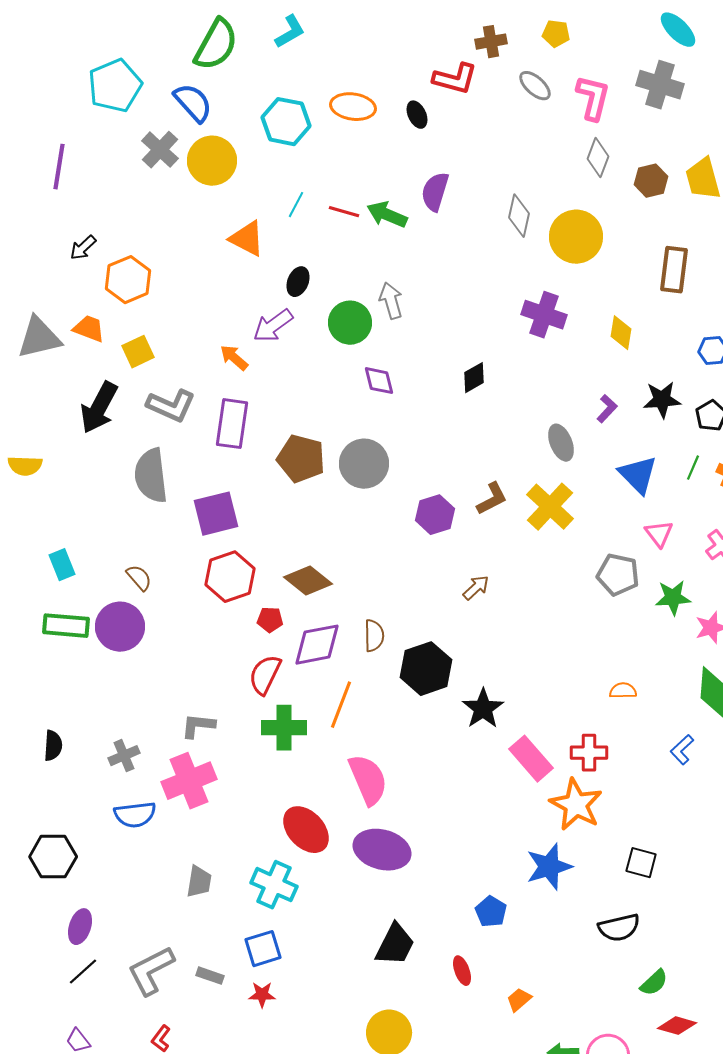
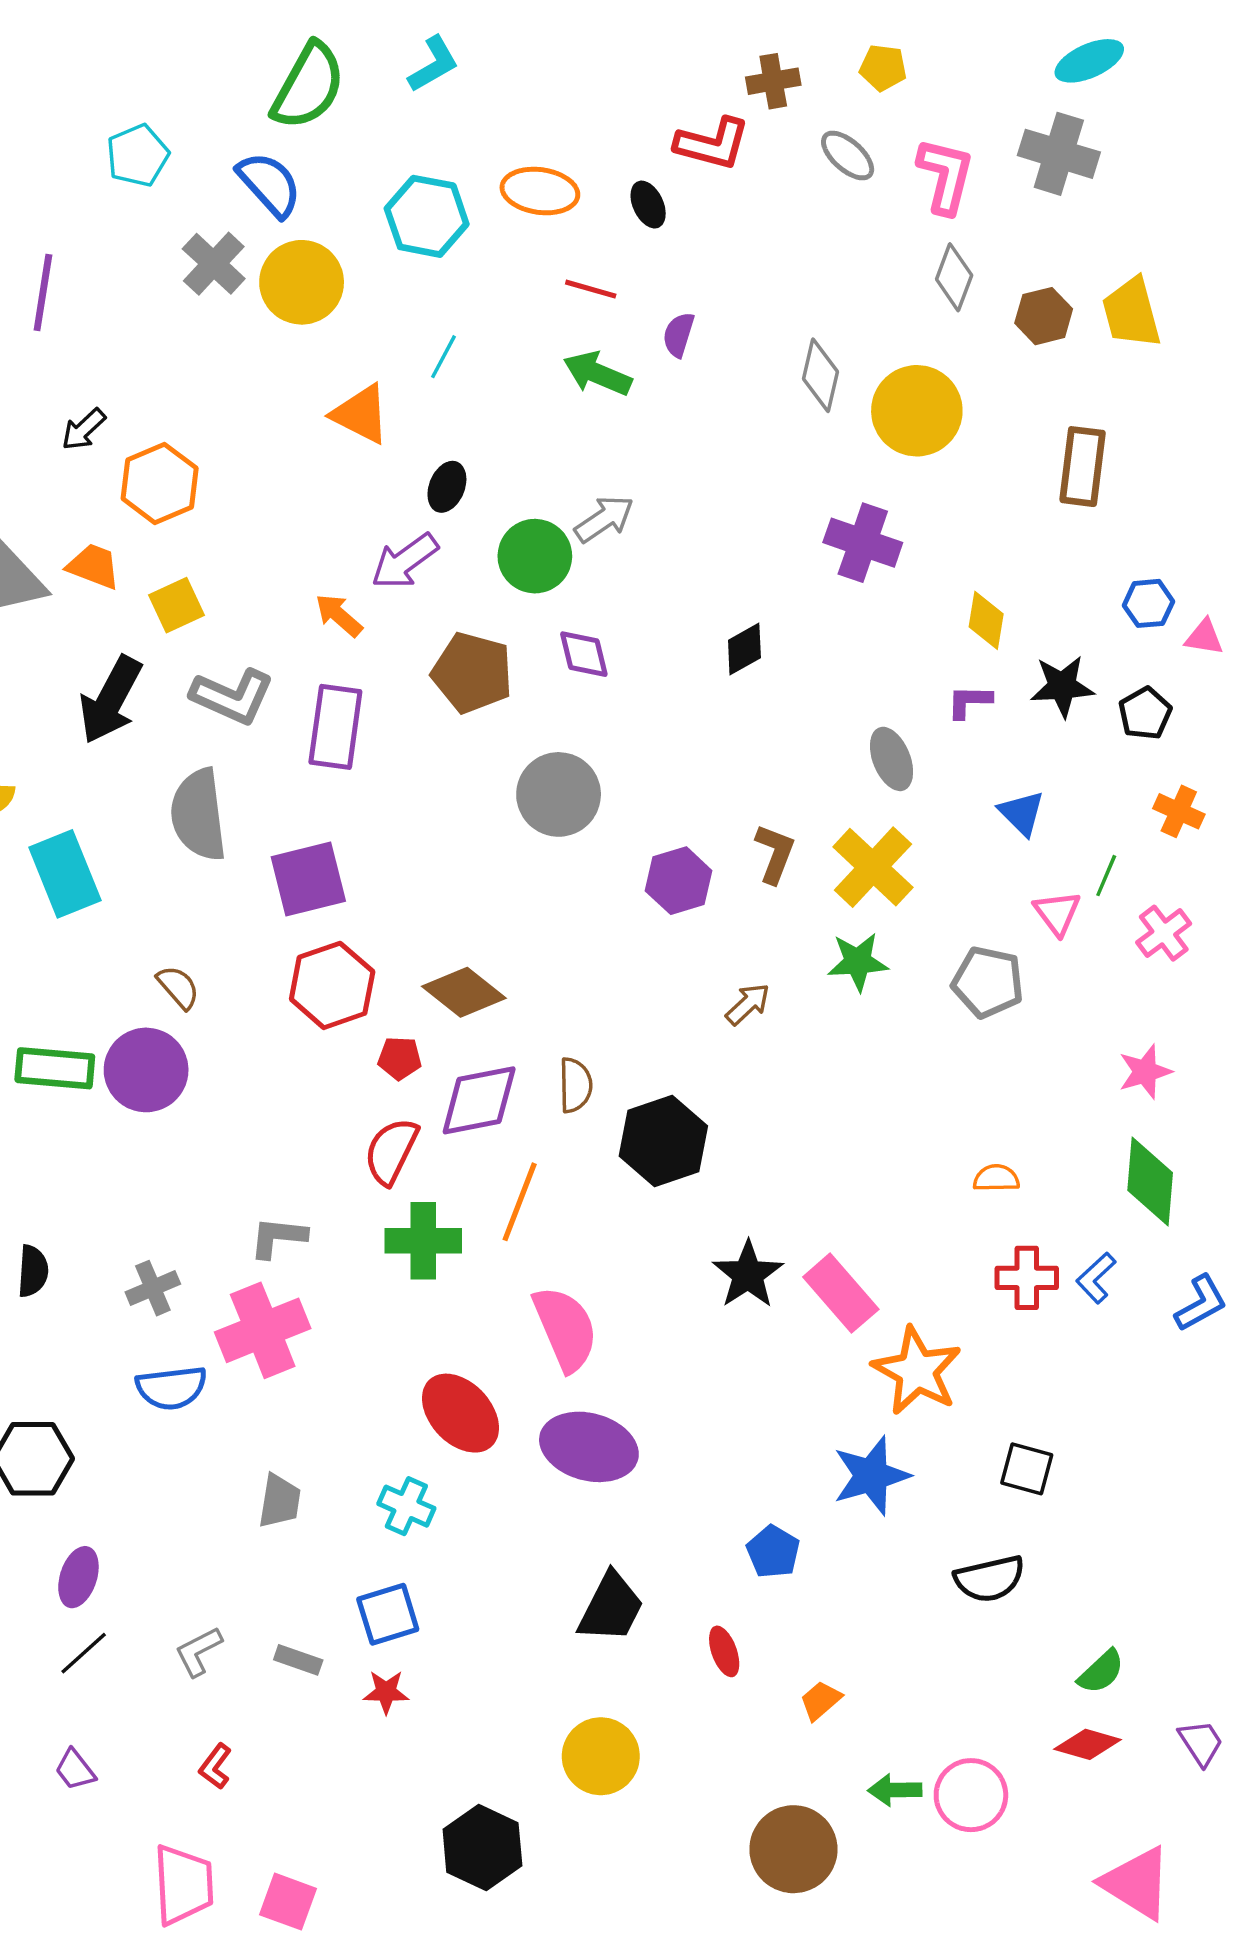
cyan ellipse: (678, 30) -> (1089, 61), turned -69
cyan pentagon: (115, 86) -> (138, 156), size x0.7
purple semicircle: (435, 192) -> (679, 335), size x0.7
red line: (344, 212) -> (591, 289), moved
gray arrow: (391, 301) -> (604, 519), turned 72
yellow diamond: (621, 333) -> (986, 620), moved
purple L-shape: (607, 409) -> (969, 701), turned -132
brown pentagon: (301, 459) -> (472, 673), moved
green line: (693, 468) -> (1106, 876), moved
blue triangle: (638, 475) -> (1022, 813), size x0.7
brown L-shape: (492, 499) -> (775, 854), turned -42
cyan rectangle: (62, 565) -> (65, 874), moved, size x1.6
green star: (673, 598) -> (858, 962), moved
black star: (483, 709) -> (748, 1274), moved
red cross: (589, 753) -> (1027, 1278), moved
cyan cross: (274, 885) -> (406, 1506), size x0.7
gray L-shape: (151, 971) -> (198, 1651), size x0.6
green semicircle: (654, 983) -> (1101, 1672), moved

